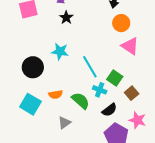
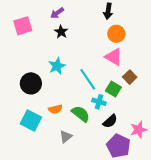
pink triangle: (130, 46) -> (114, 57), moved
cyan star: (60, 51) -> (57, 66), turned -30
brown square: (132, 93) -> (130, 77), moved
pink star: (137, 120) -> (139, 130), turned -30

